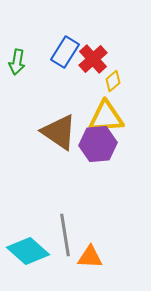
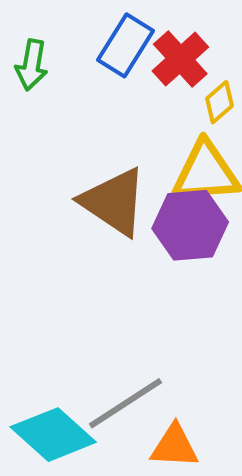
gray line: (65, 235) -> (126, 403), turned 66

